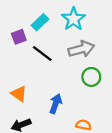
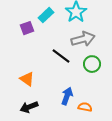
black line: (42, 54) -> (61, 56), moved
blue arrow: (56, 104) -> (67, 96), moved

